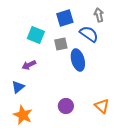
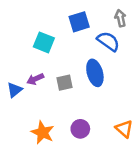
gray square: (61, 44) -> (64, 83), moved
blue triangle: (18, 87) -> (15, 90), moved
orange star: (23, 115) -> (43, 132), moved

